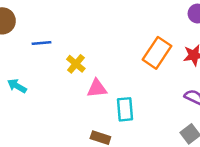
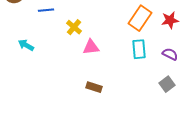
cyan rectangle: (125, 109) -> (139, 49), moved

